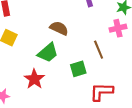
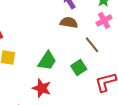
brown semicircle: (59, 28) -> (69, 23), moved

